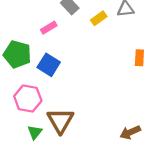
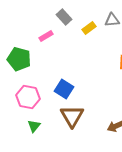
blue square: (49, 65) -> (64, 89), moved
brown triangle: (60, 121) -> (72, 116), moved

